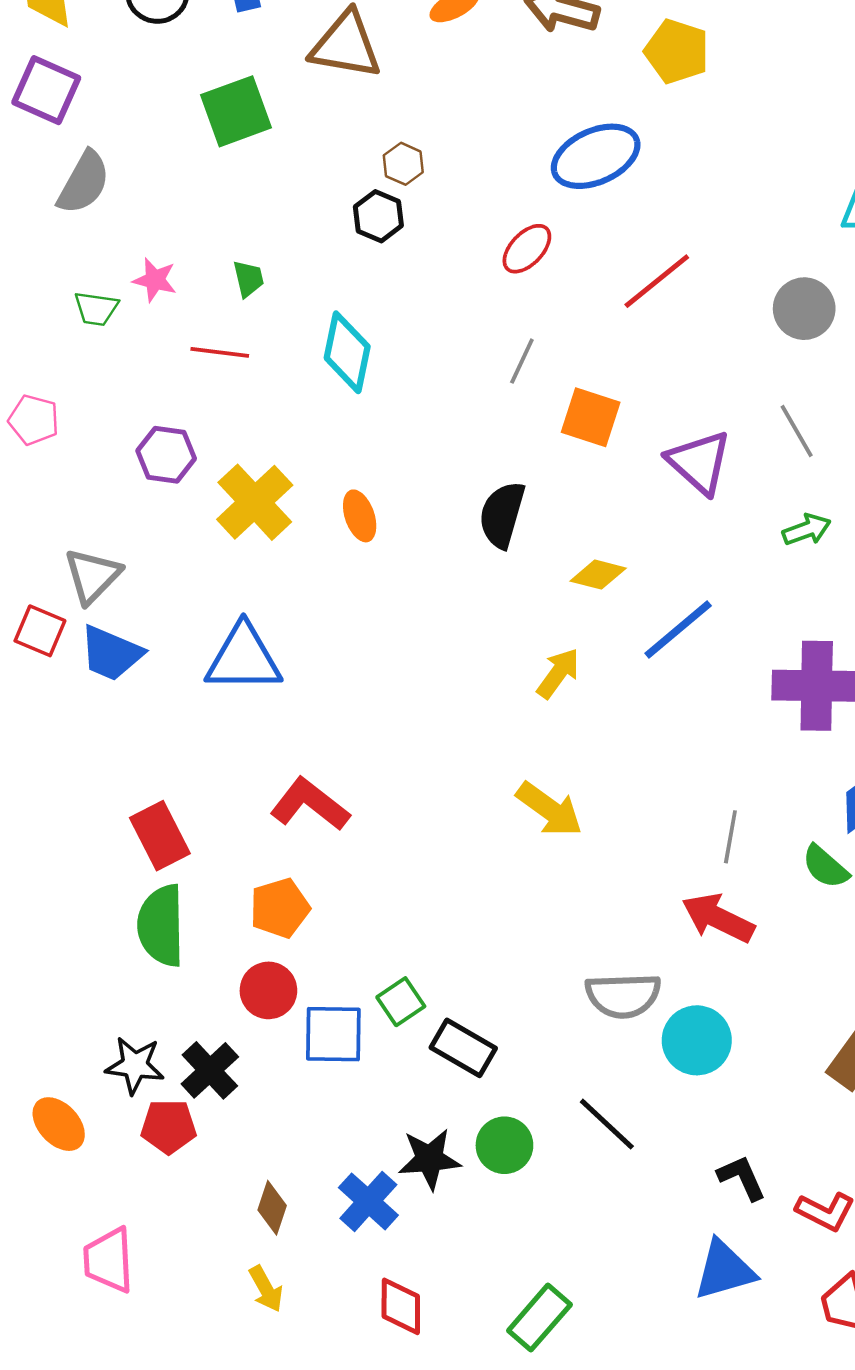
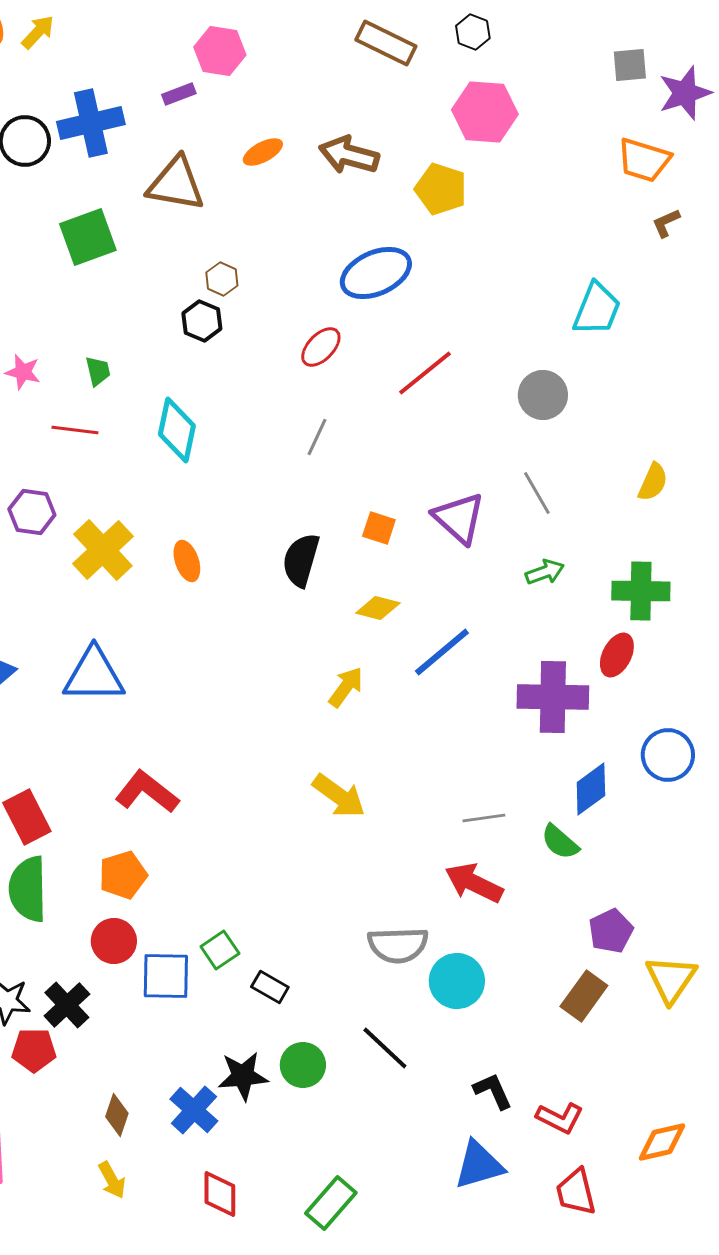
orange square: (591, 417) -> (379, 528), moved, size x0.7
gray line: (730, 837) -> (484, 818), turned 72
black rectangle: (463, 1048) -> (270, 987), size x0.7

